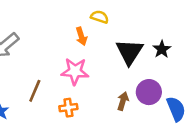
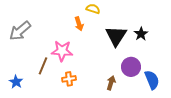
pink star: (75, 71) -> (62, 51), moved
brown arrow: (123, 101) -> (111, 83), moved

